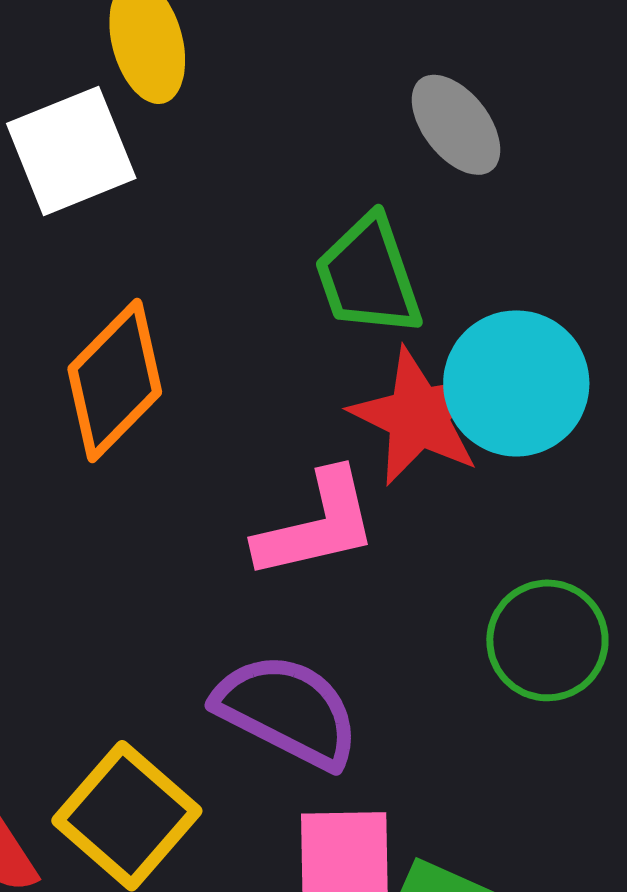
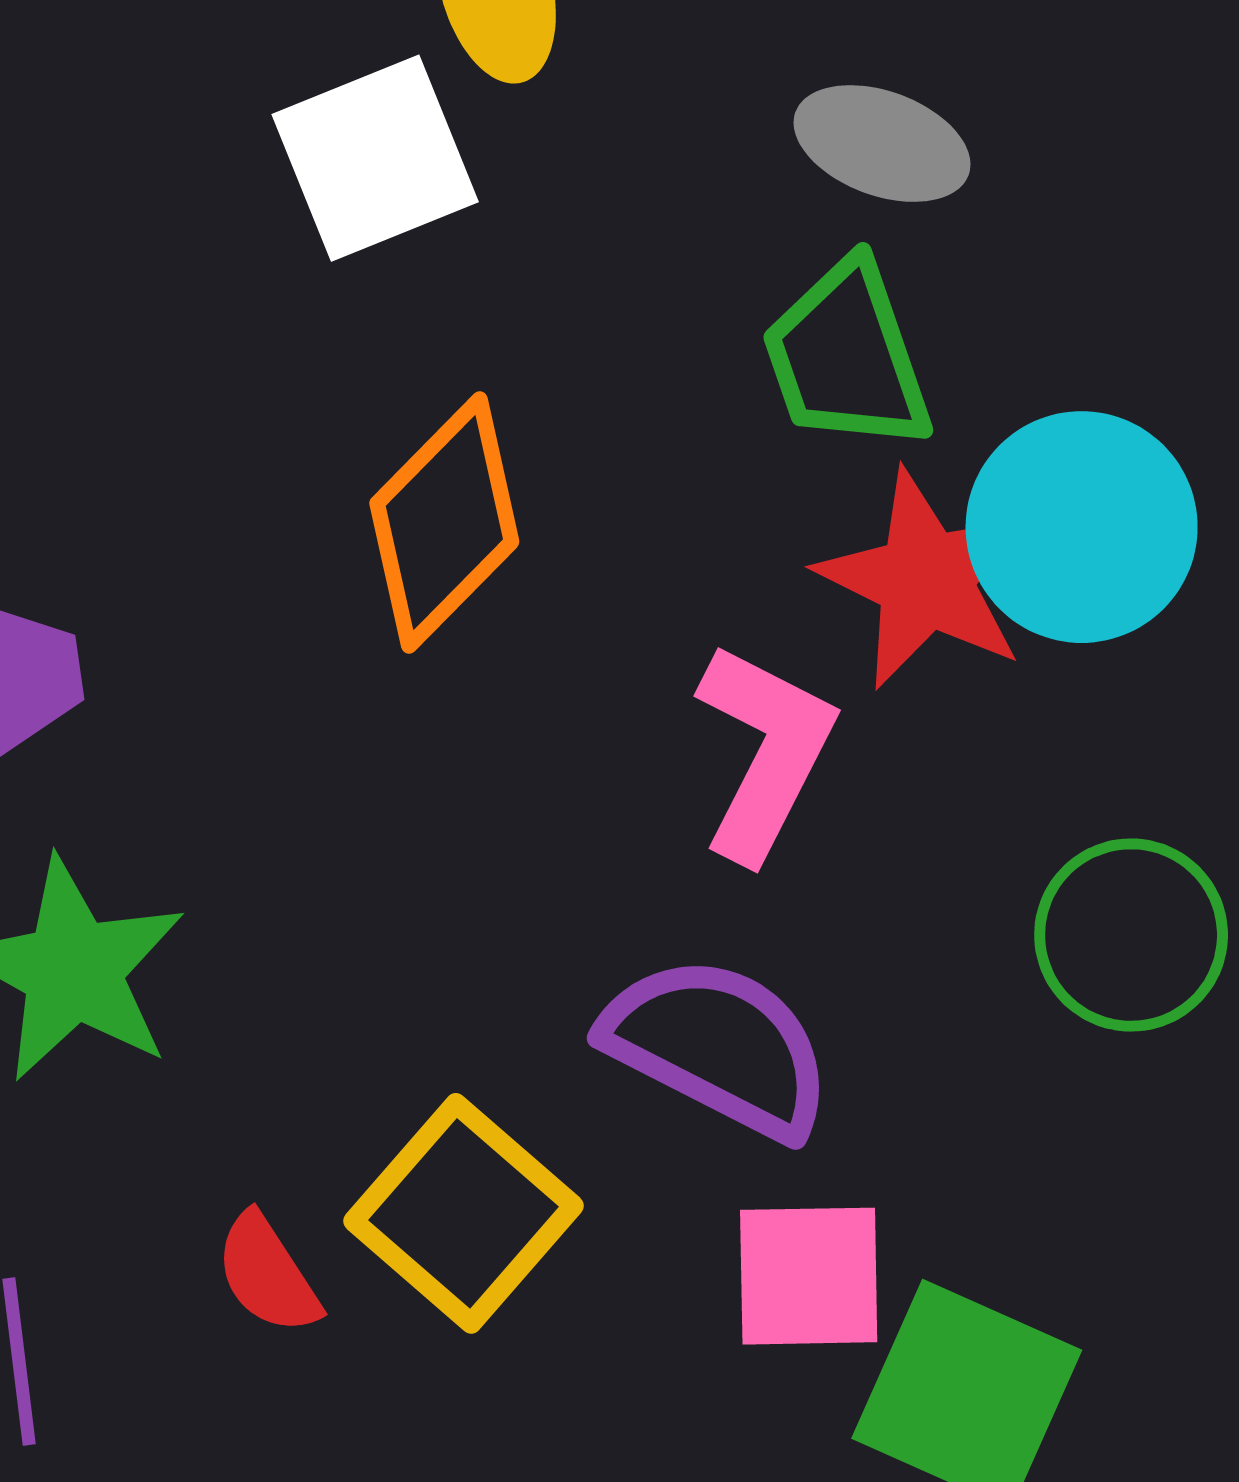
gray ellipse: (456, 125) -> (882, 144), moved, turned -32
pink L-shape: (317, 525) -> (765, 752), turned -50

